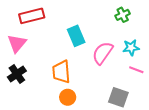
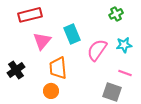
pink triangle: (17, 43) -> (42, 41), moved
pink line: (136, 70) -> (125, 73), moved
orange circle: (68, 97) -> (51, 91), moved

